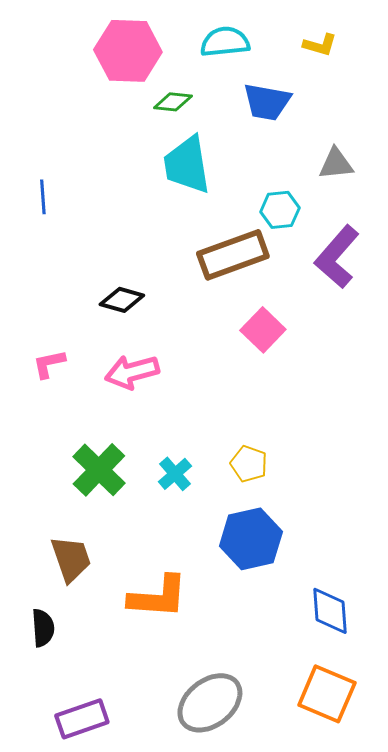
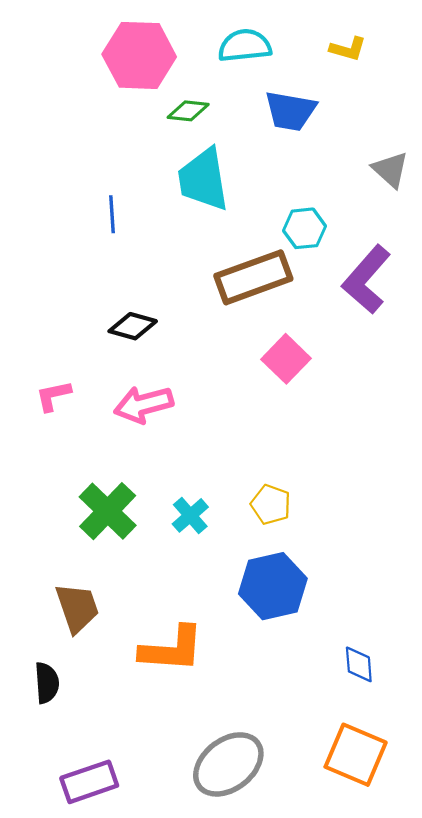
gray triangle: (336, 164) -> (390, 170), moved, turned 48
blue line: (43, 197) -> (112, 214), moved
blue diamond: (330, 611) -> (359, 664), size x0.7

